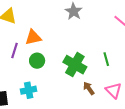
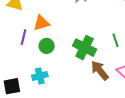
brown arrow: (89, 88) -> (100, 70), size x1.5

